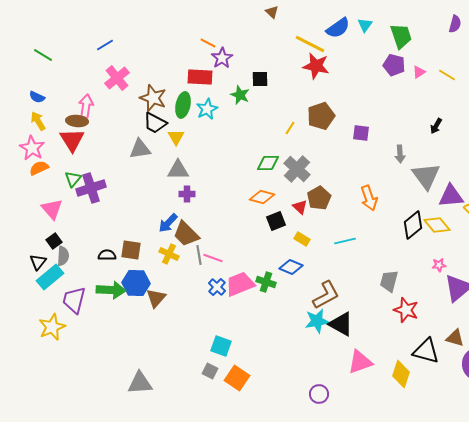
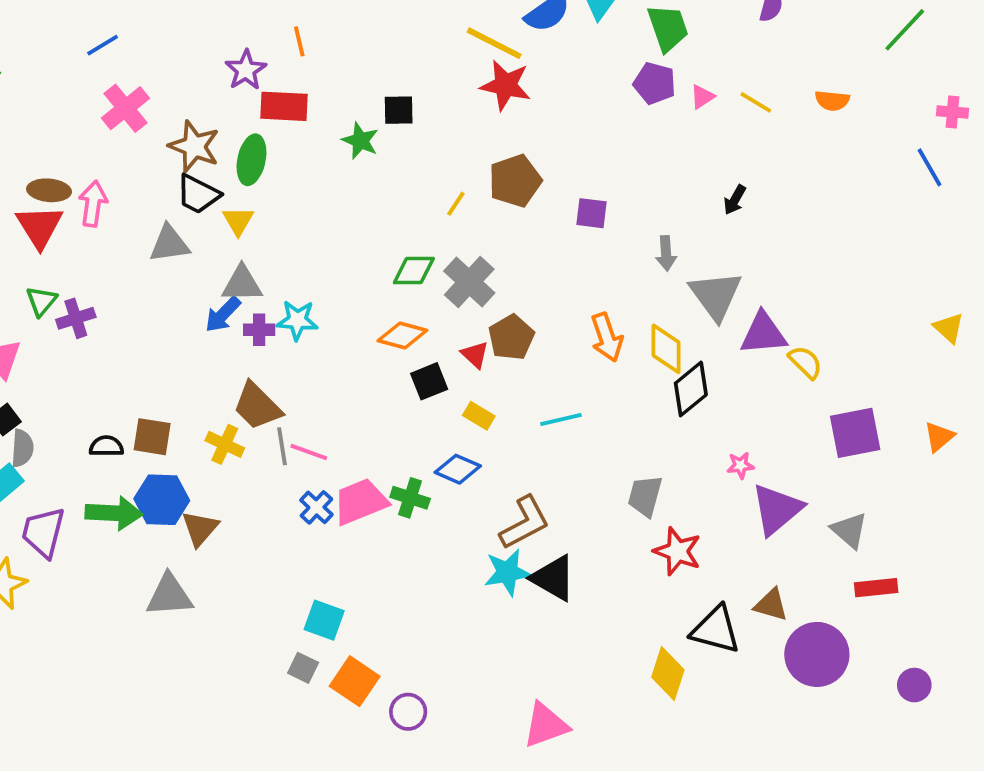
orange line: (208, 43) -> (299, 41), turned 49
purple star: (222, 58) -> (246, 70), moved
pink arrow: (86, 106) -> (93, 204), moved
cyan star: (207, 109) -> (297, 320), moved, turned 30
purple cross: (91, 188) -> (76, 318), size x0.7
blue arrow: (168, 223) -> (223, 314), moved
yellow diamond: (437, 225) -> (666, 349), moved, turned 40
pink triangle: (360, 362) -> (546, 725), moved
gray triangle: (140, 383) -> (169, 595), moved
purple circle: (319, 394) -> (408, 712), moved

